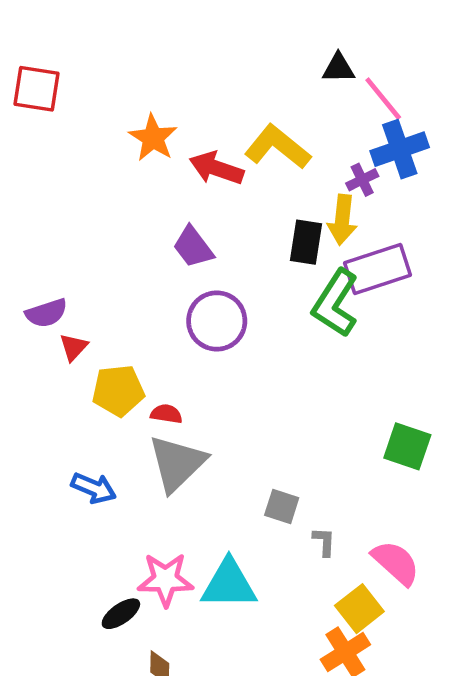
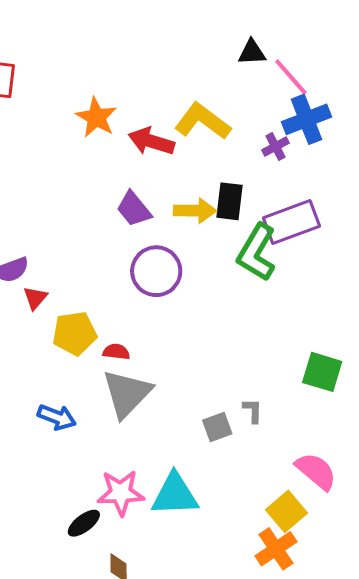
yellow arrow: (342, 220) -> (195, 211), moved, turned -93
gray square: (282, 507) -> (217, 427), turned -36
gray L-shape: (324, 542) -> (253, 411), moved

